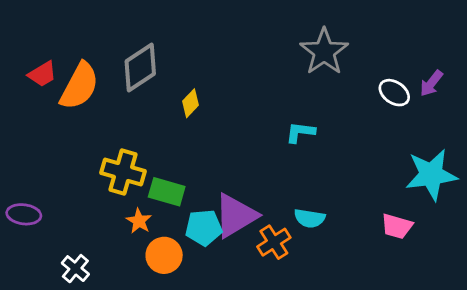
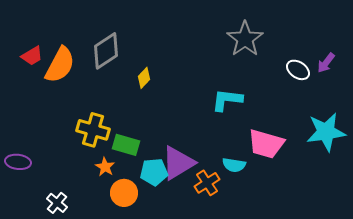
cyan L-shape: (300, 132) -> (227, 100), size x1.4
pink trapezoid: (397, 226) -> (266, 144), moved, size x1.5

